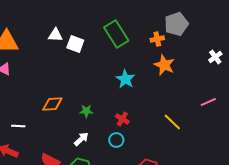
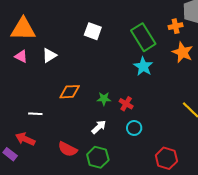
green rectangle: (116, 34) -> (143, 37), moved
white triangle: (55, 35) -> (49, 55), moved, turned -35
red cross: (122, 119) -> (126, 104), moved

